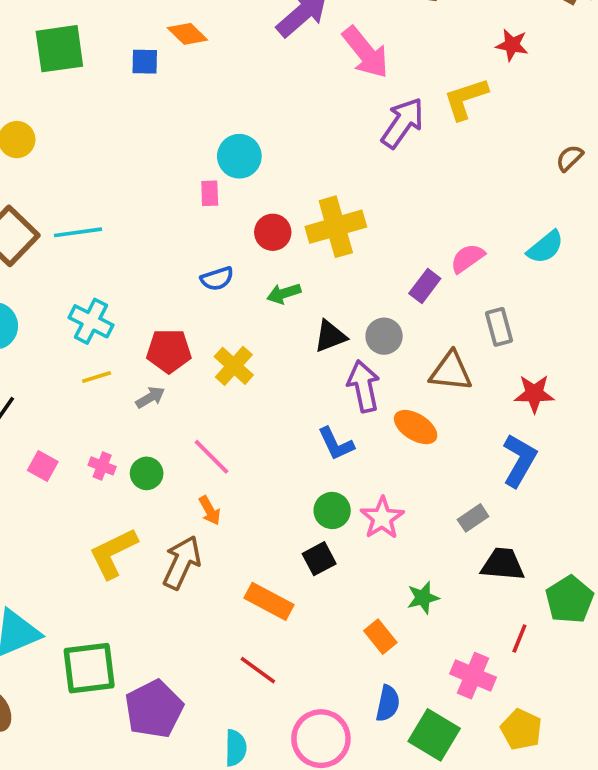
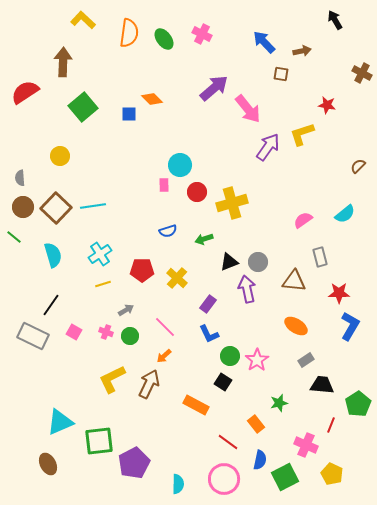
green square: (59, 49) -> (83, 107), turned -32
red circle: (273, 232) -> (197, 192), moved
purple rectangle: (425, 286) -> (208, 304), moved
cyan cross: (91, 321) -> (100, 254), turned 30
gray arrow: (150, 397) -> (126, 310), moved
orange ellipse: (416, 427) -> (296, 326), moved
blue L-shape: (336, 444) -> (209, 334), moved
blue L-shape: (519, 460) -> (350, 326), moved
orange arrow: (210, 510) -> (164, 356), turned 77
black square: (319, 559) -> (223, 382), turned -30
red line: (258, 670) -> (228, 442), moved
green square: (434, 735) -> (285, 477), turned 32

